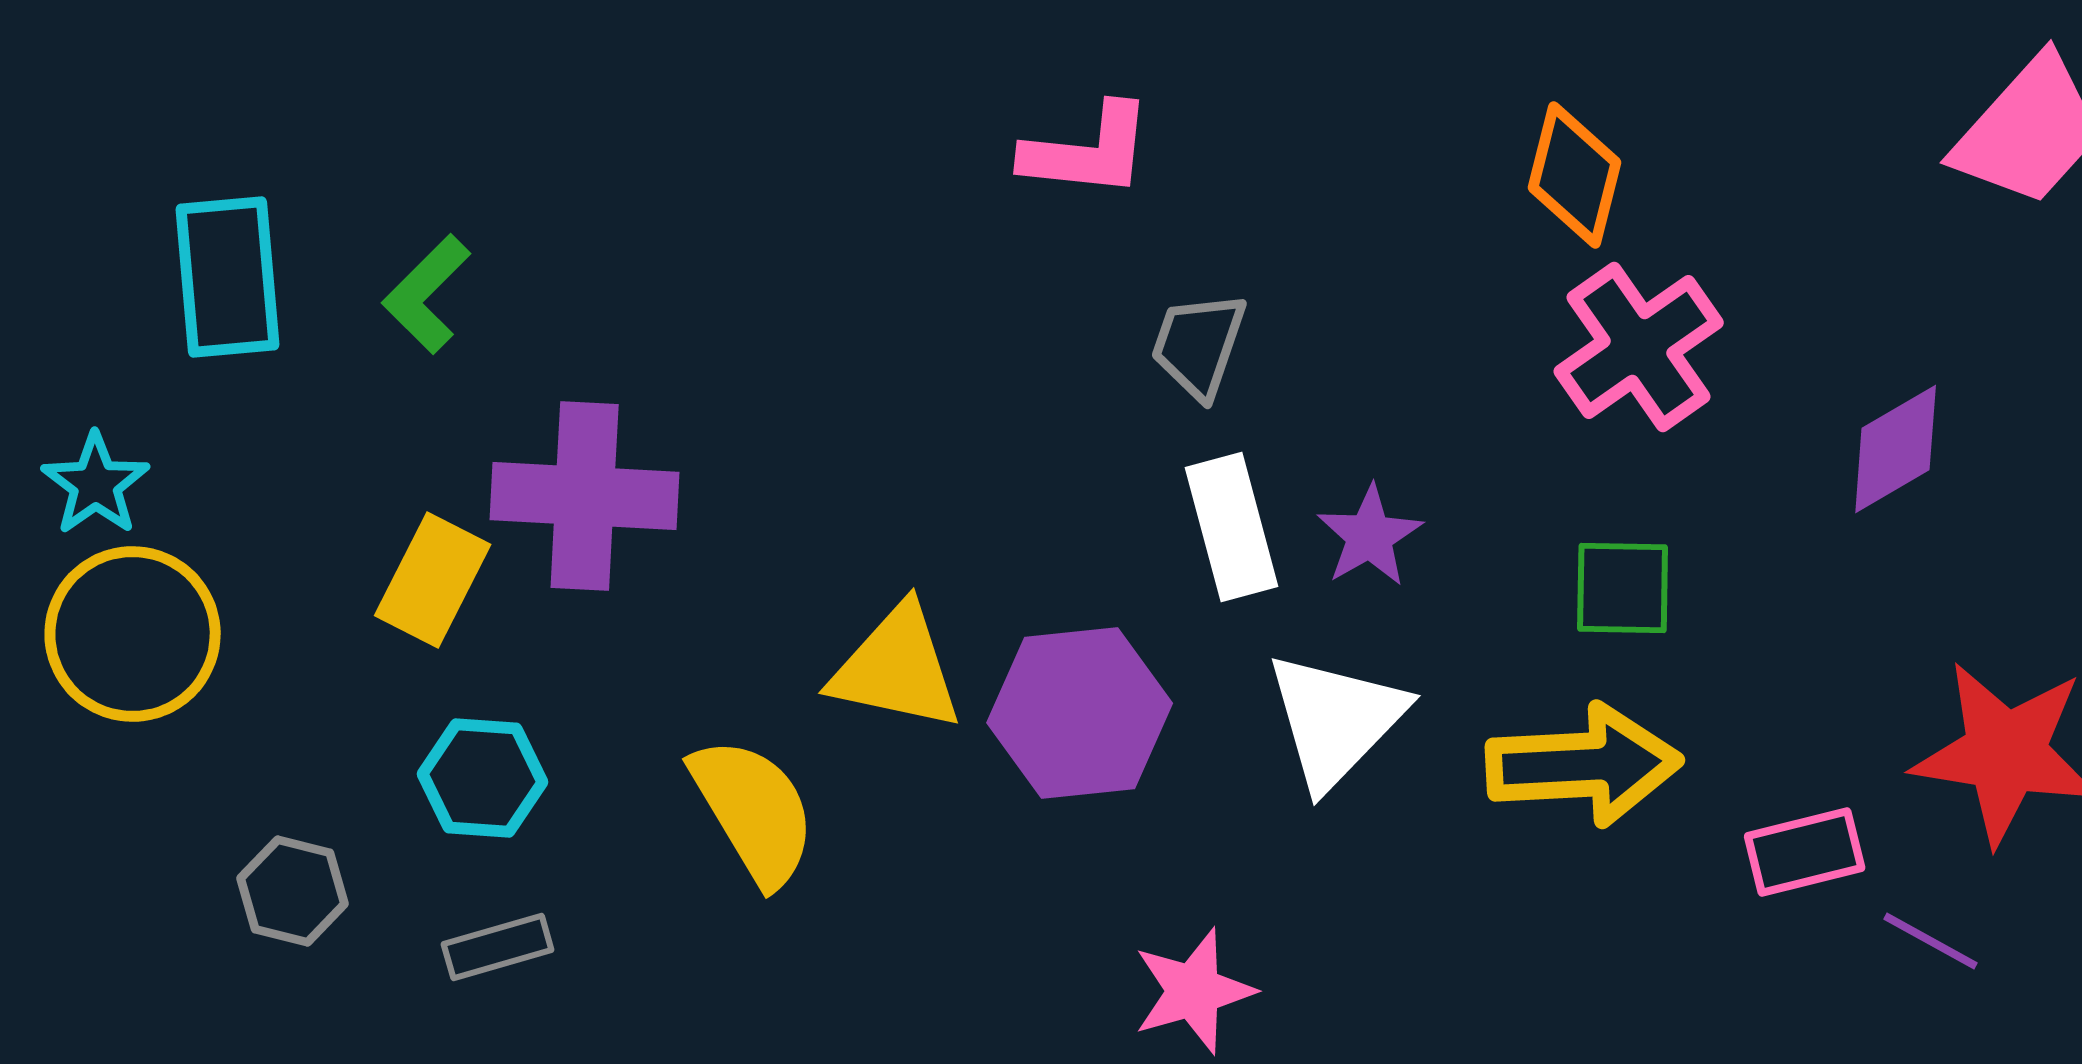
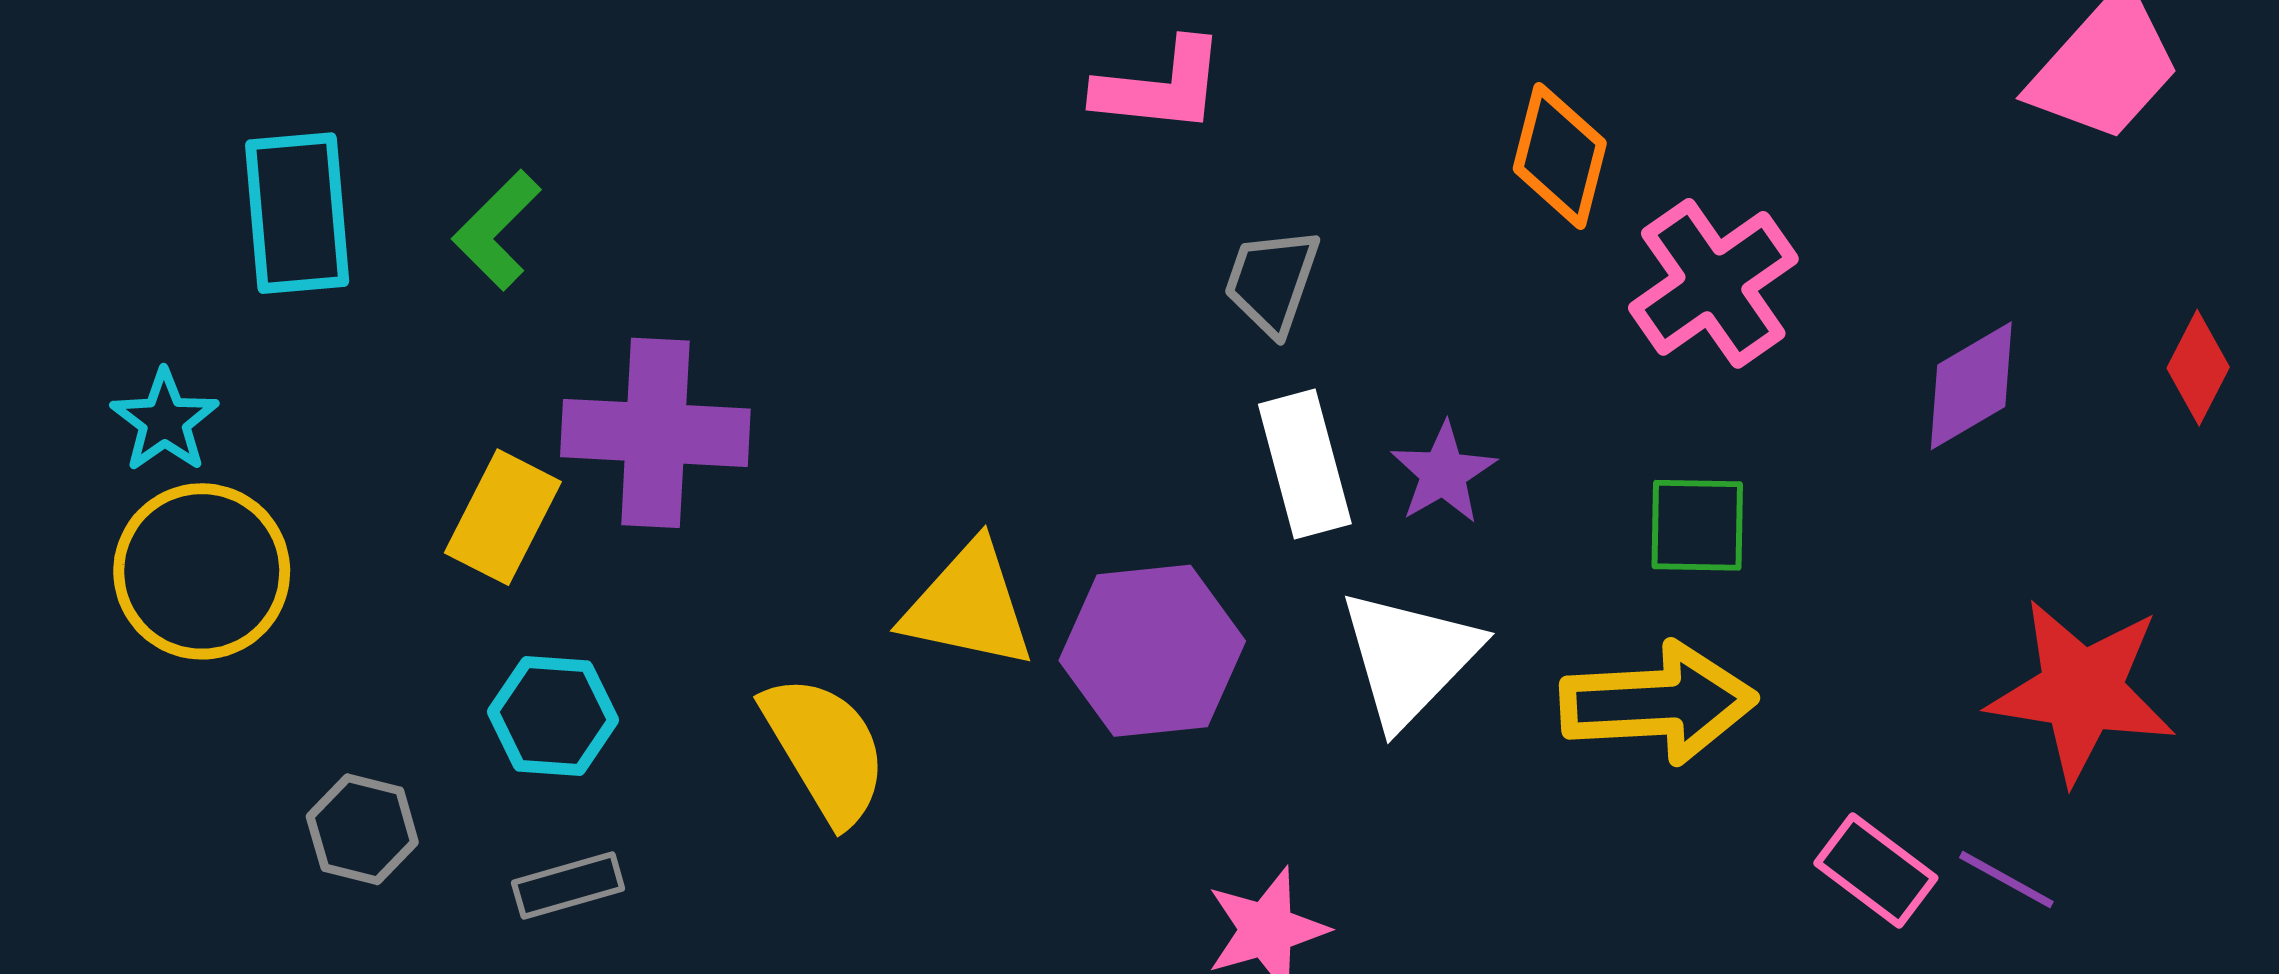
orange diamond: (1575, 175) -> (1560, 156), moved
pink rectangle: (1805, 852) -> (1876, 871), moved, turned 51

